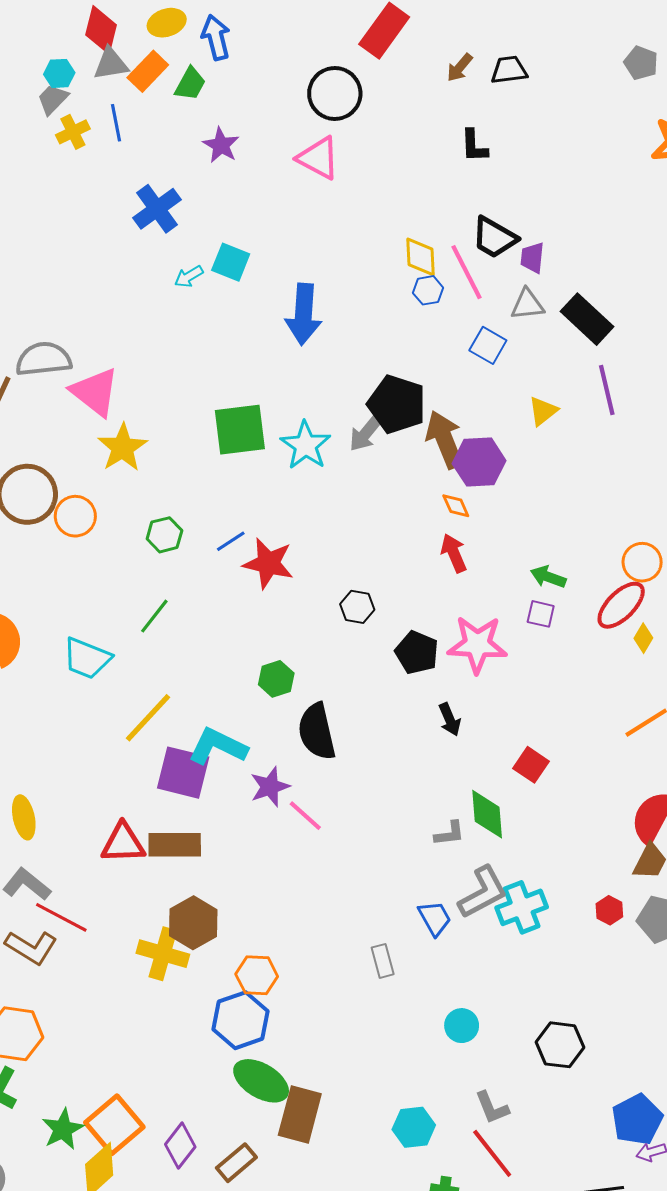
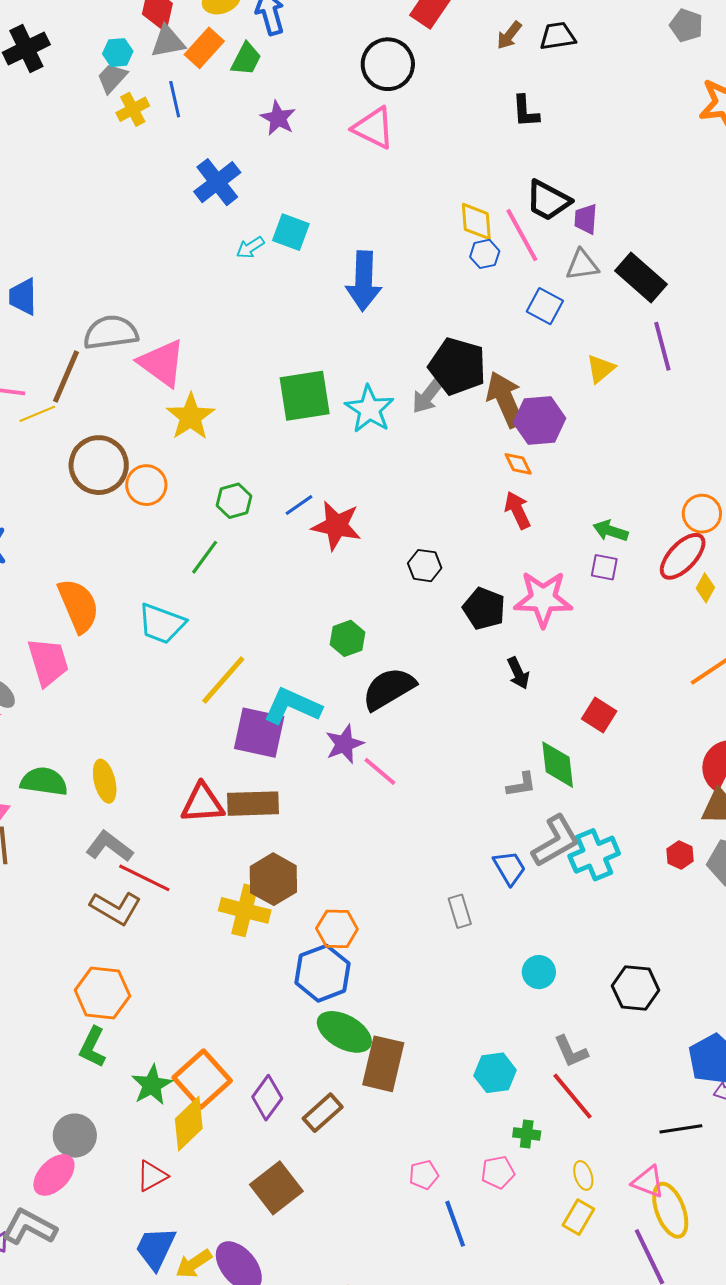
green line: (154, 616) -> (205, 557), moved
black semicircle: (317, 732) -> (389, 689), turned 74

